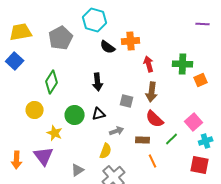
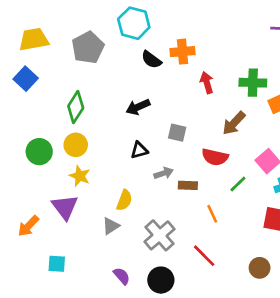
black arrow: (98, 82) -> (138, 107), turned 72
brown arrow: (152, 92) -> (234, 123), moved, turned 36
yellow circle: (35, 110) -> (76, 145), moved
green circle: (75, 115) -> (39, 152), moved
red semicircle: (155, 119) -> (215, 157), turned -30
brown rectangle: (143, 140) -> (188, 185), moved
yellow semicircle: (106, 151) -> (124, 200), moved
orange arrow: (17, 160) -> (28, 226), moved, turned 42

